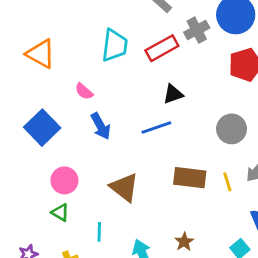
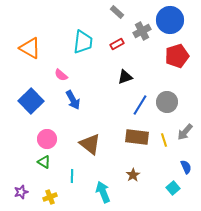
red rectangle: (162, 48) -> (117, 44), size x0.6
blue line: (156, 128) -> (140, 105), moved, turned -40
brown star: (184, 242) -> (133, 175), moved

